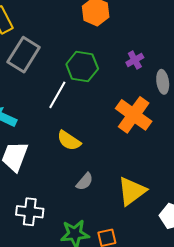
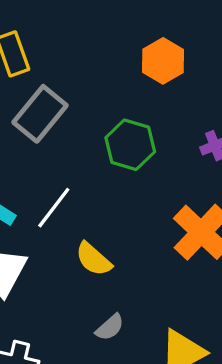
white line: (57, 95) -> (54, 208), moved

